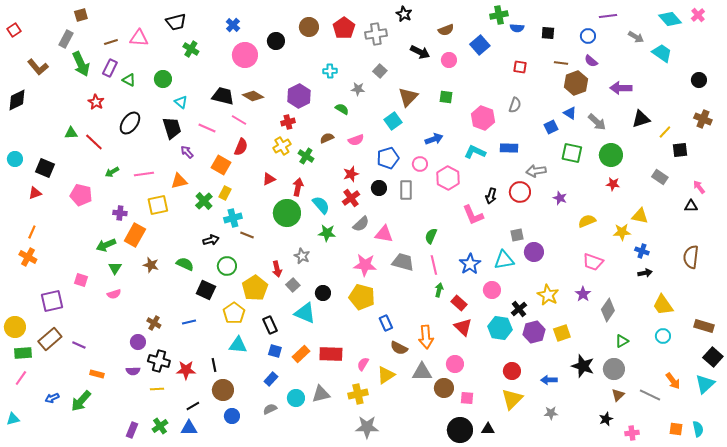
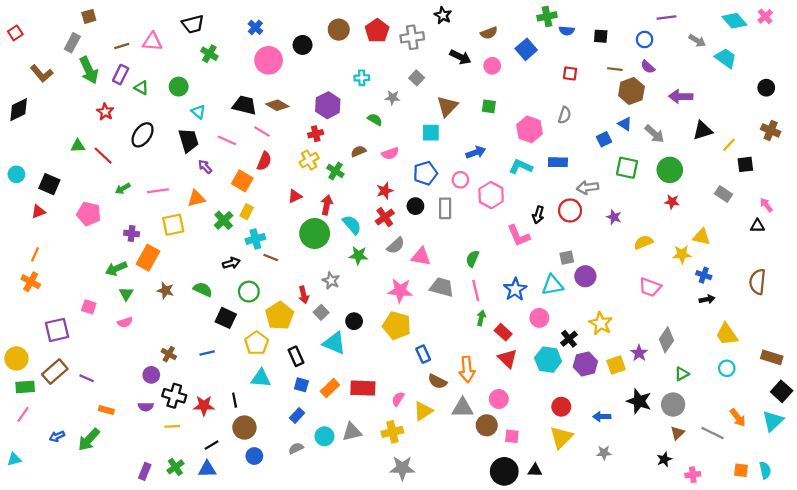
cyan square: (393, 121) -> (431, 133), turned 36
purple star: (583, 294) -> (639, 353), moved

